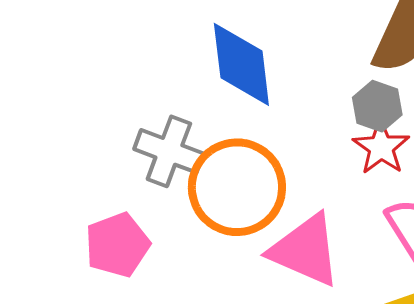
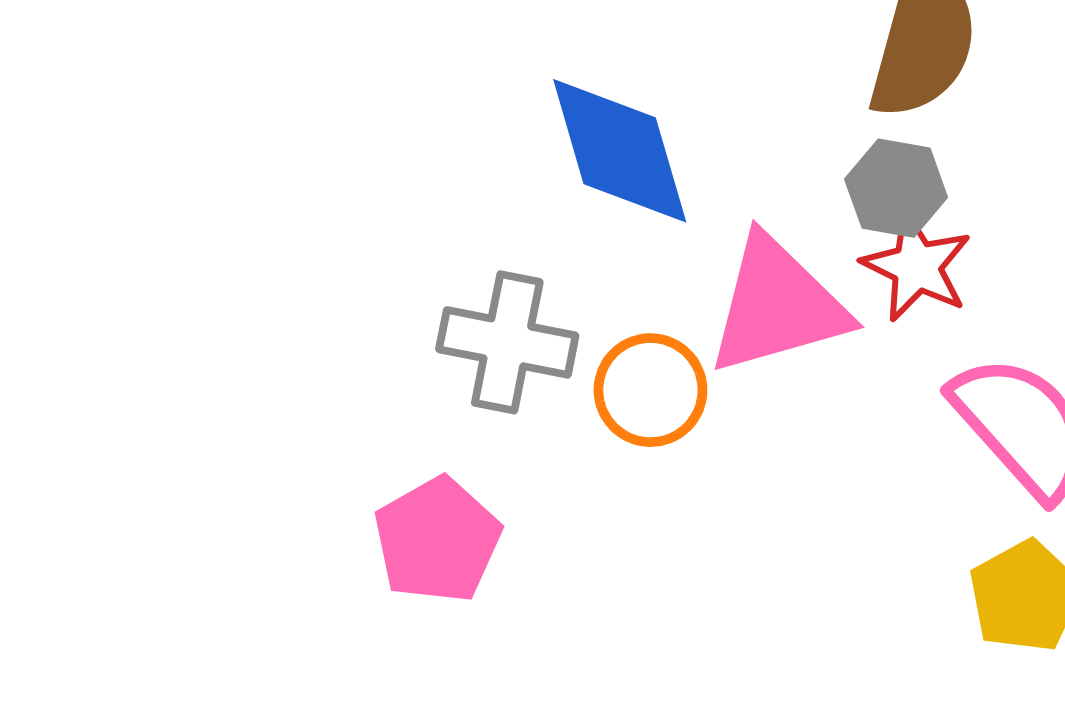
orange circle: (237, 187) -> (650, 390), size x0.6
pink triangle: (305, 250) -> (777, 305), moved, turned -30

